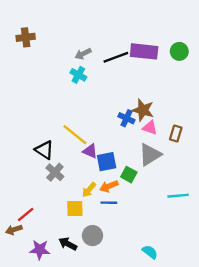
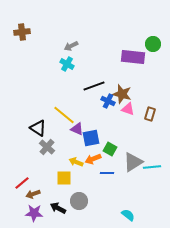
purple rectangle: (144, 51) -> (133, 57), moved
black line: (116, 57) -> (94, 86), moved
gray triangle: (150, 155) -> (133, 162), moved
yellow arrow: (89, 190) -> (76, 162), turned 72
blue line: (109, 203) -> (107, 173), moved
brown arrow: (14, 230) -> (33, 194), moved

